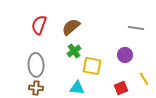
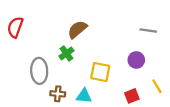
red semicircle: (39, 25) -> (15, 27), moved
green cross: (74, 51) -> (66, 53), moved
brown cross: (36, 88) -> (58, 94), moved

